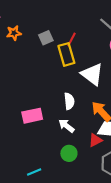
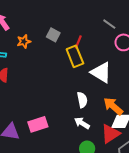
gray square: (46, 38) -> (53, 35), moved, turned -32
pink rectangle: (32, 116) -> (38, 124), moved
red triangle: (95, 140) -> (110, 134), size x1.5

